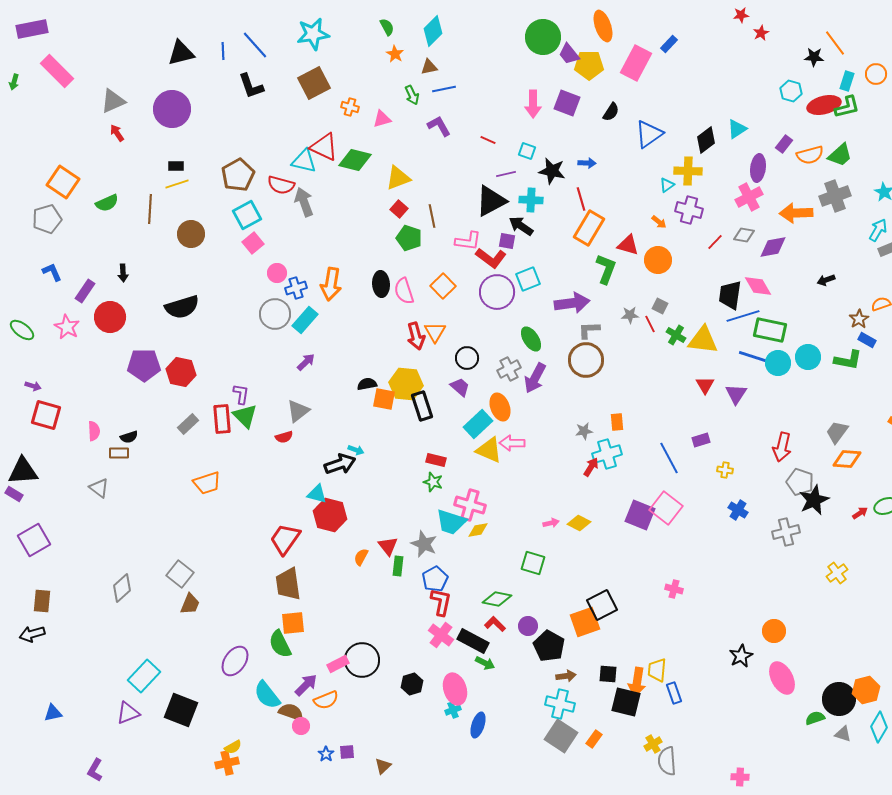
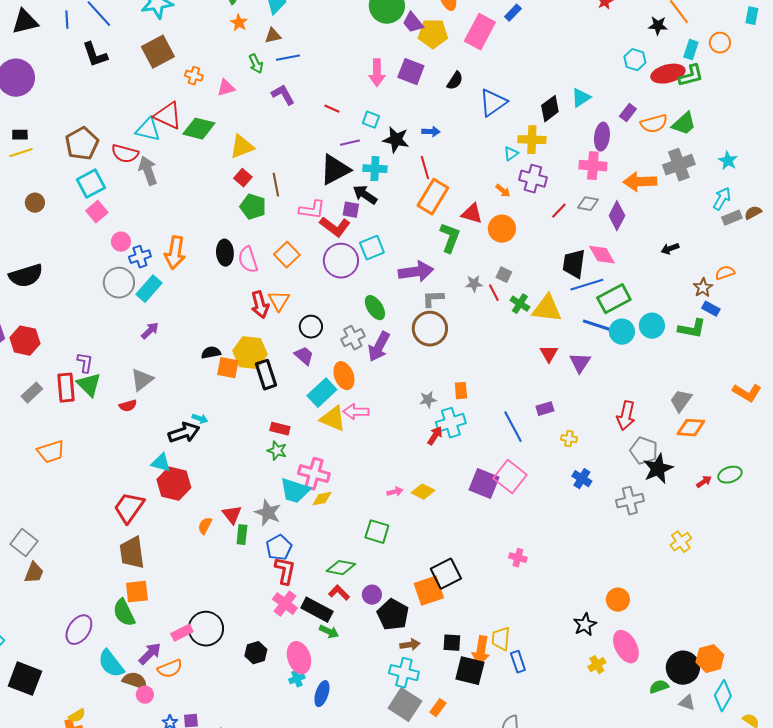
pink cross: (749, 197) -> (593, 166), turned 32
brown circle: (191, 234) -> (35, 203), size x0.7
purple diamond: (773, 247) -> (617, 216), turned -52
green rectangle: (770, 330) -> (614, 299), turned -40
yellow cross: (653, 744) -> (597, 665), moved

